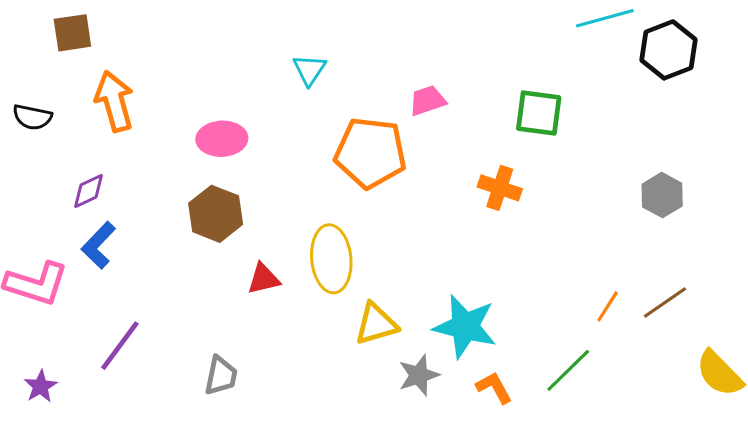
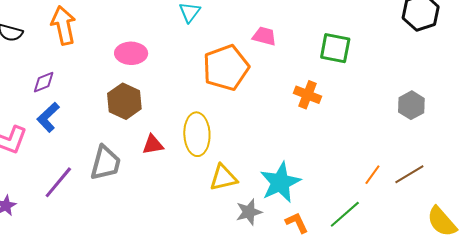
pink trapezoid: (428, 101) -> (264, 36), turned 30
orange pentagon: (370, 153) -> (226, 68), turned -30
cyan star: (465, 326) -> (280, 182), turned 30
gray trapezoid: (221, 376) -> (106, 163), moved, size x1.4

